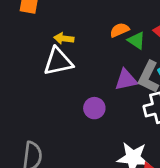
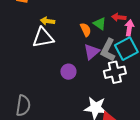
orange semicircle: (119, 30) -> (86, 30), moved, turned 88
purple triangle: (126, 80) -> (92, 52), turned -30

